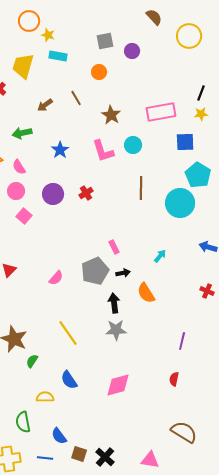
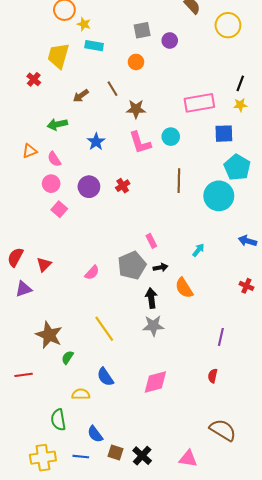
brown star: (111, 115) -> (136, 109), moved, turned -30

